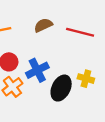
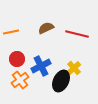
yellow cross: (86, 79) -> (74, 68), moved, turned 32

